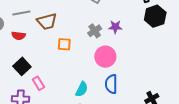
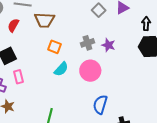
red semicircle: (19, 36) -> (13, 25), turned 96
blue semicircle: (111, 84) -> (100, 105), moved
cyan semicircle: (82, 89) -> (61, 69), moved

